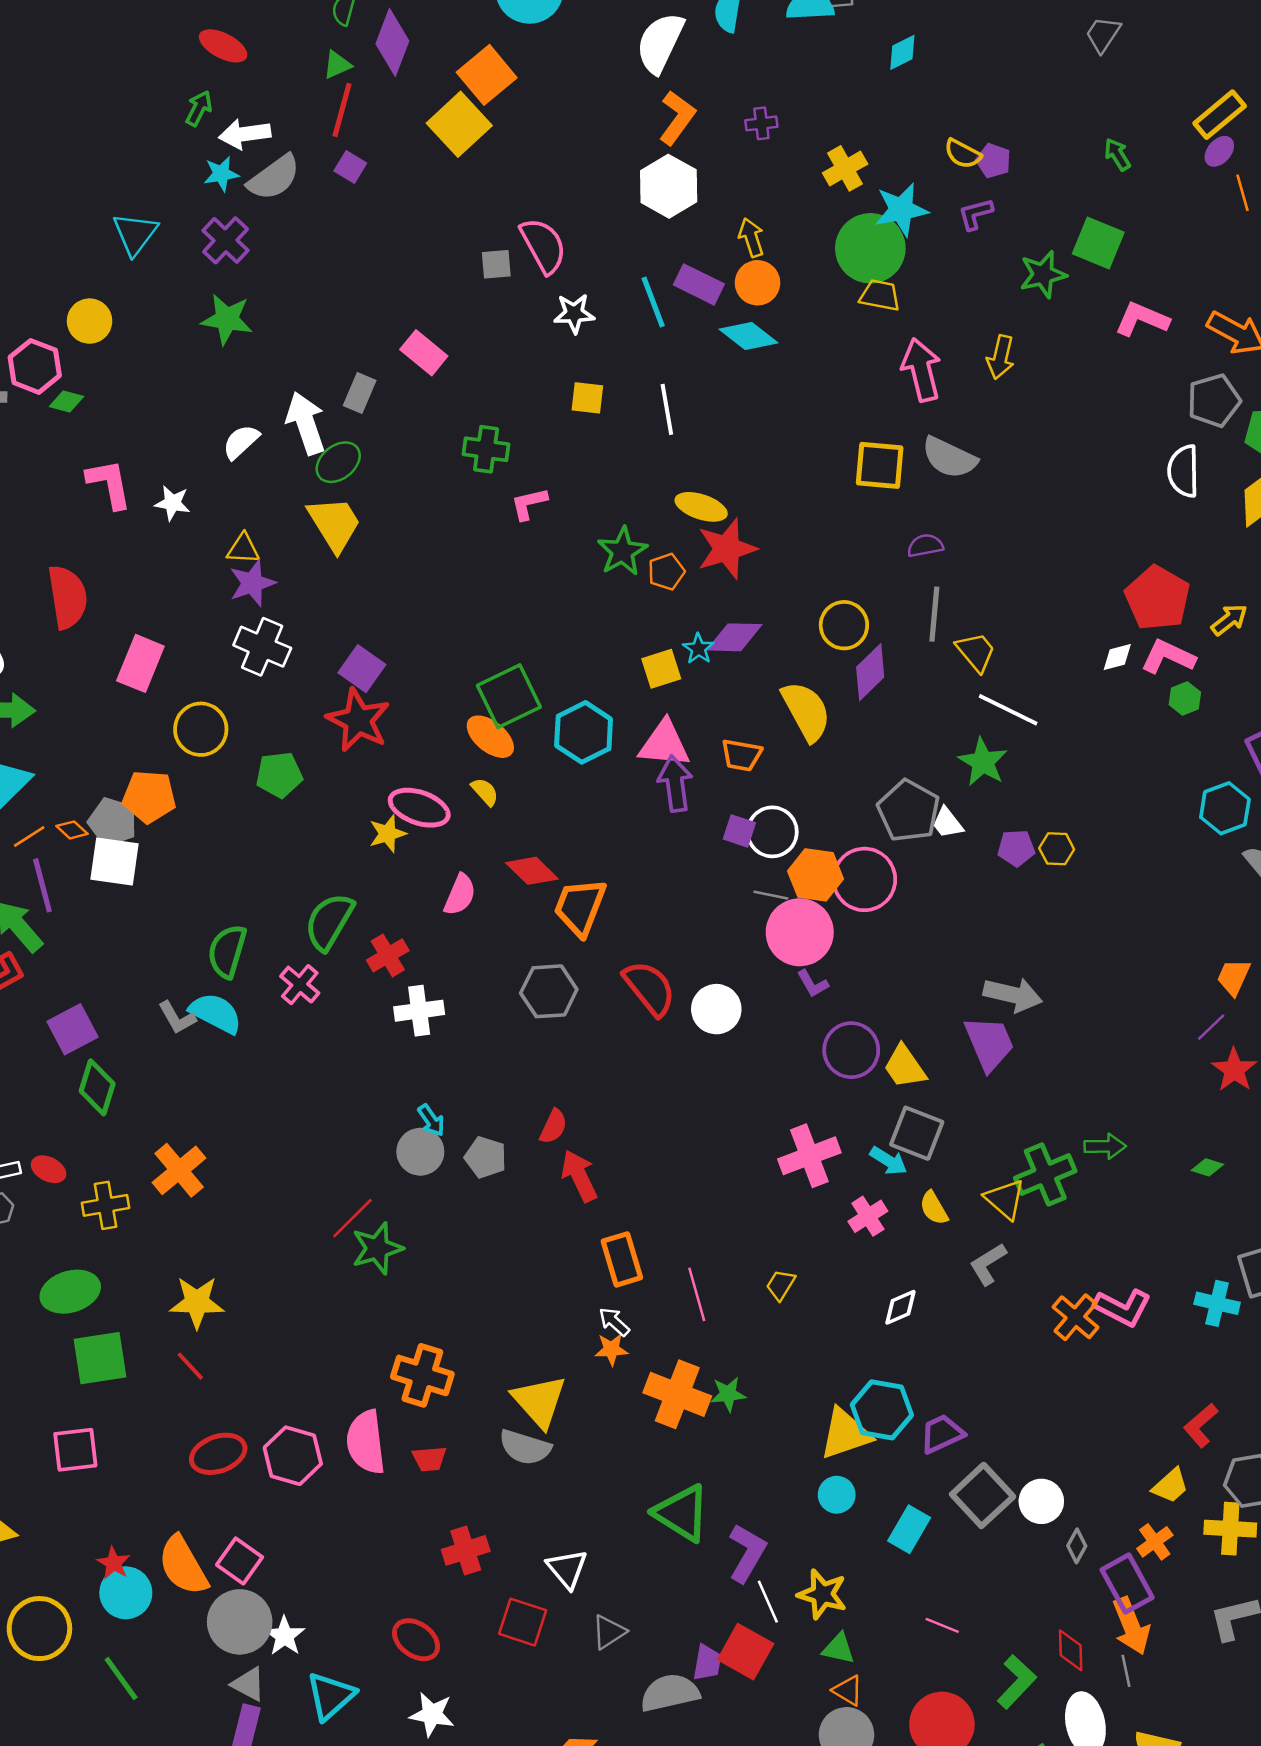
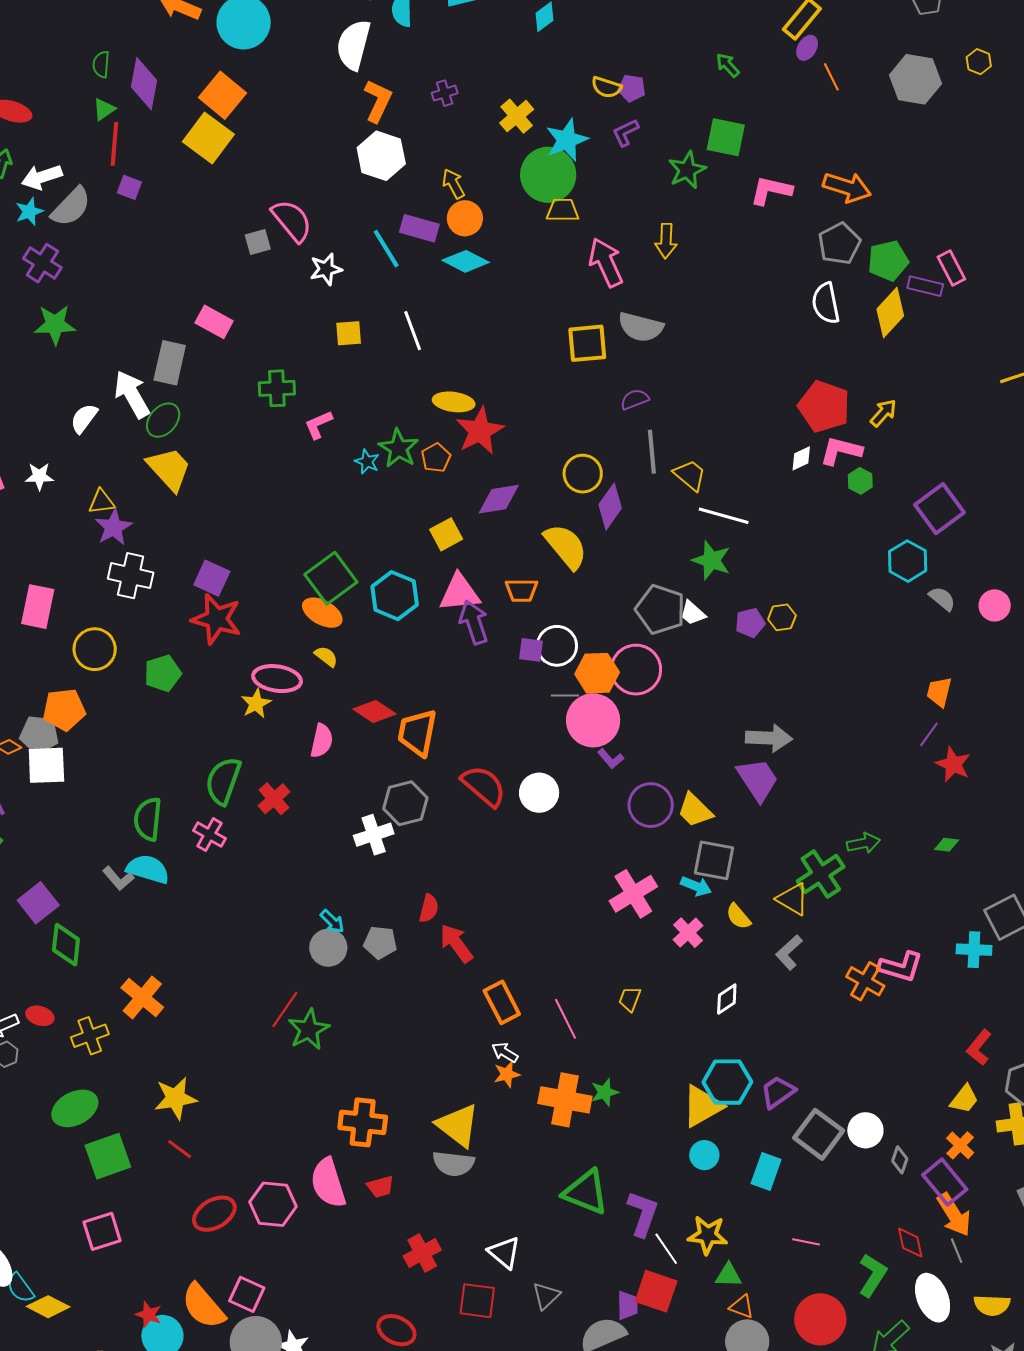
gray rectangle: (360, 393) -> (170, 363), size x1.4
cyan star: (698, 649) -> (367, 462), moved
white cross: (419, 1011) -> (374, 835), moved

